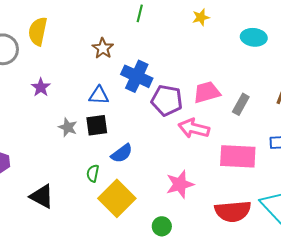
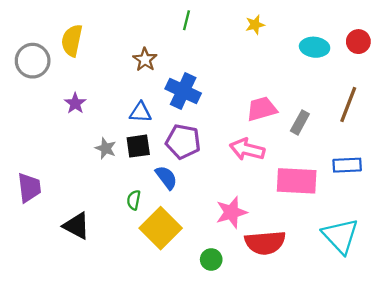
purple pentagon: (167, 100) -> (183, 142), moved
blue semicircle: (122, 153) -> (166, 177), turned -90
red semicircle: (233, 211) -> (265, 243), moved

